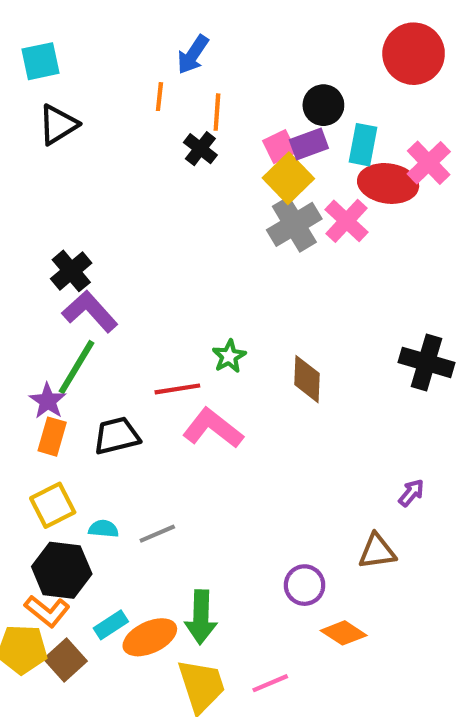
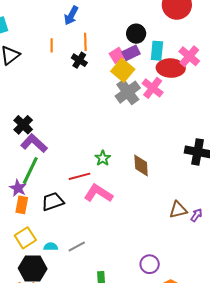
orange line: (159, 97) -> (52, 45), moved
brown triangle: (377, 551) -> (178, 210), moved

